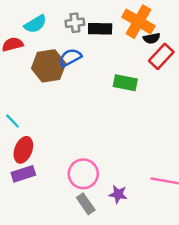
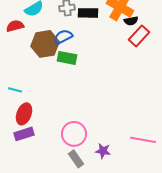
green rectangle: (125, 83) -> (67, 58), moved
cyan line: (13, 121) -> (15, 90), turned -32

